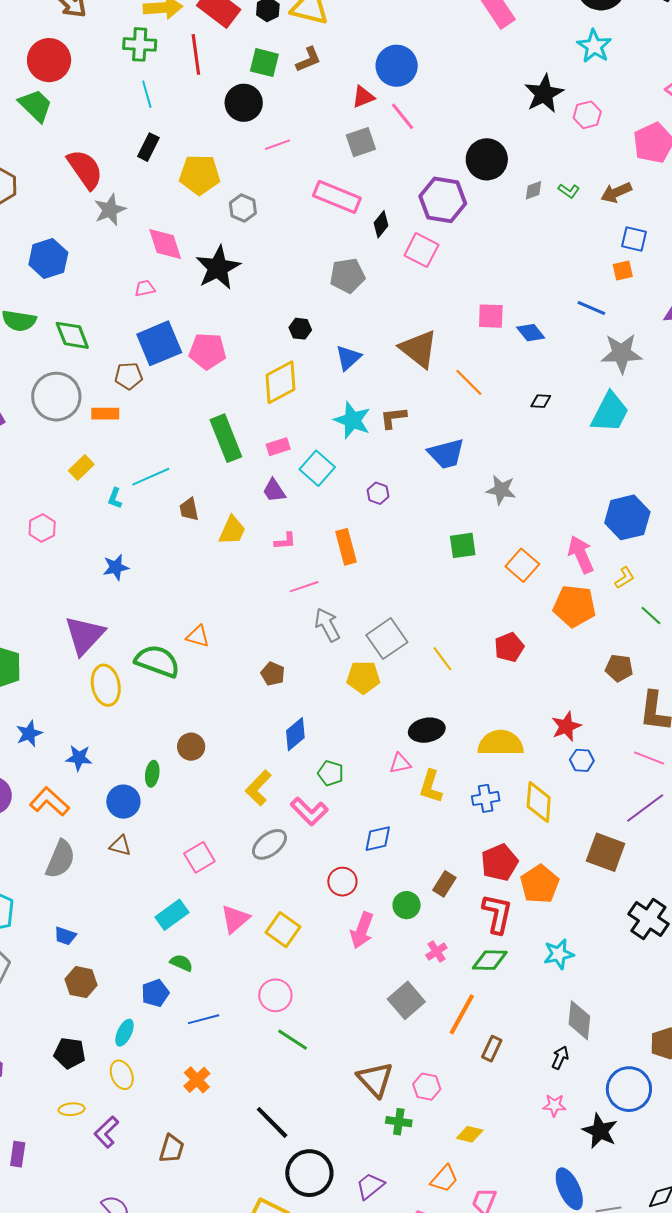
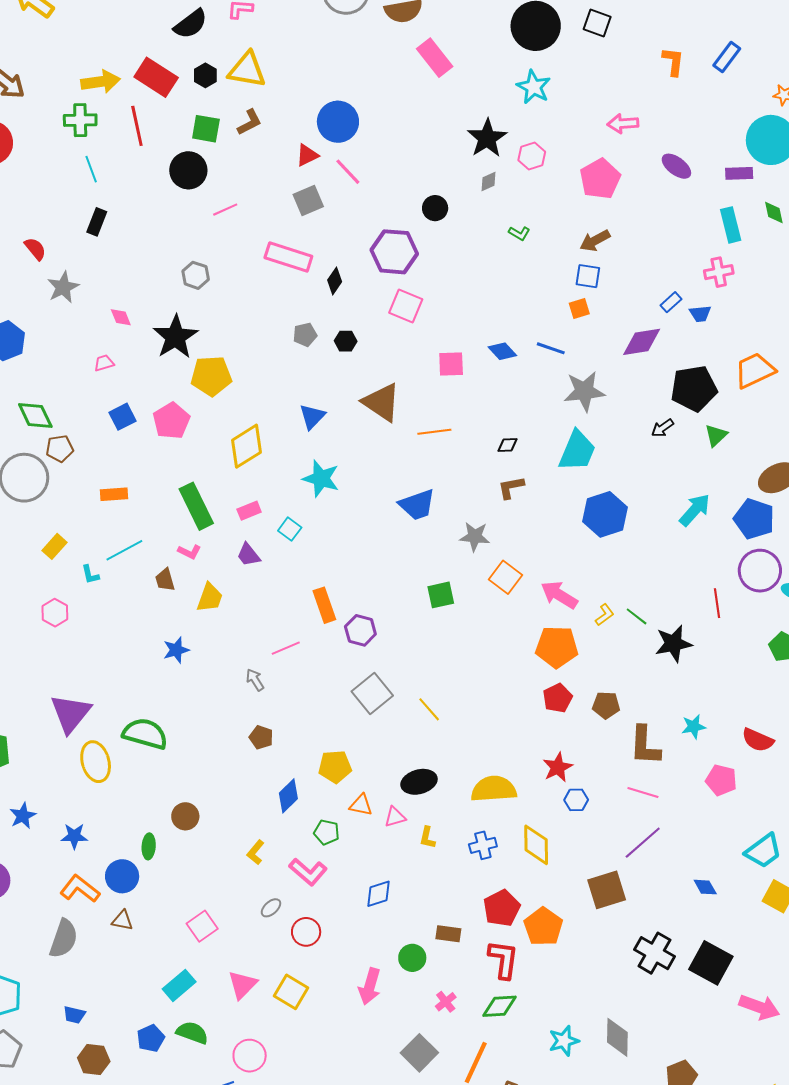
black circle: (487, 159) -> (435, 208), size x0.6
red semicircle: (85, 169) -> (35, 249), size x0.6
yellow pentagon: (200, 175) -> (211, 376), moved
gray diamond: (533, 190) -> (488, 181), moved
brown arrow: (616, 192) -> (595, 241), moved
pink diamond: (165, 244) -> (121, 317), size x0.6
pink square: (421, 250) -> (406, 306), moved
gray pentagon: (347, 276) -> (305, 335), size x0.7
black hexagon: (300, 329) -> (346, 341), moved
blue diamond: (531, 333) -> (502, 351), moved
blue square: (159, 343) -> (123, 417), size x0.6
pink pentagon: (208, 351) -> (171, 421), turned -30
brown pentagon: (129, 376) -> (60, 449), moved
orange line: (469, 382) -> (434, 432), turned -48
orange rectangle: (105, 414) -> (114, 494), moved
brown L-shape: (393, 418) -> (511, 487), moved
cyan square: (317, 468) -> (290, 529), size x0.7
purple hexagon: (378, 493) -> (360, 630), moved, size x1.4
cyan L-shape: (115, 498) -> (90, 575), turned -30
blue hexagon: (627, 517) -> (605, 514), moved
pink hexagon: (42, 528) -> (55, 613), moved
pink L-shape: (285, 541) -> (189, 552), moved, turned 35
pink arrow: (581, 554) -> (559, 595), turned -30
orange square: (522, 565) -> (505, 577), moved
blue star: (116, 567) -> (176, 650), moved
green line: (651, 615) -> (637, 616), moved
gray arrow: (327, 625) -> (255, 680), moved, size x0.7
orange triangle: (198, 636) -> (361, 805), moved
red pentagon: (509, 647) -> (558, 698), moved
yellow pentagon: (363, 677) -> (335, 767), moved
yellow L-shape: (431, 786) -> (427, 838), size x0.7
yellow L-shape: (258, 788) -> (256, 852), size x0.7
orange L-shape: (49, 802) -> (80, 889), moved
gray ellipse: (269, 844) -> (271, 908), size x0.6
brown square: (606, 852) -> (607, 890), turned -33
red circle: (342, 882) -> (306, 932), moved
brown rectangle: (444, 884) -> (448, 934), turned 70
cyan star: (559, 954) -> (564, 1041), moved
green semicircle: (181, 963) -> (192, 1033), size x1.4
blue pentagon: (155, 993) -> (151, 1038), moved
pink circle: (275, 995) -> (250, 1056), moved
gray diamond: (579, 1020) -> (617, 1037), moved

